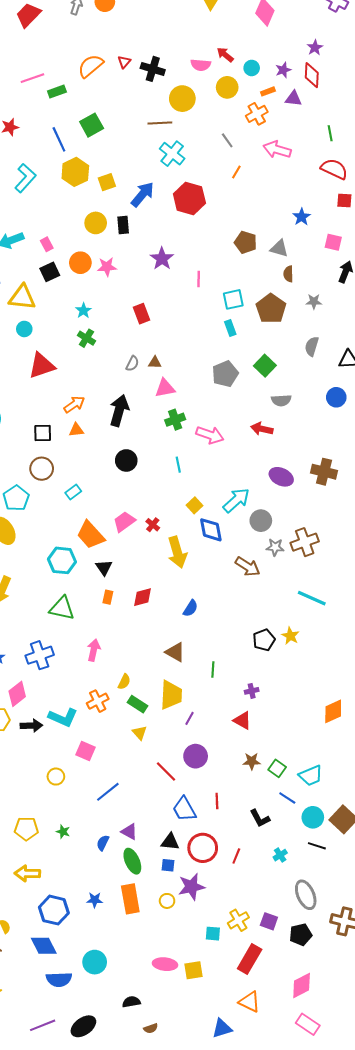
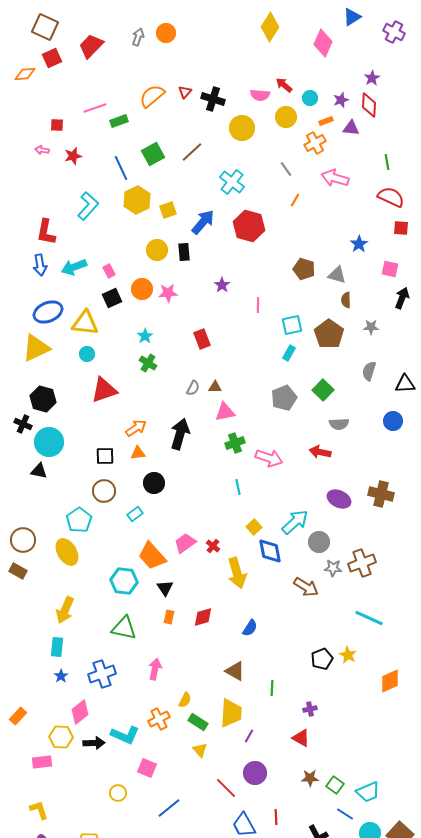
brown line: (160, 123) -> (192, 152), moved, turned -40
purple star: (162, 259) -> (222, 285), size x0.7
cyan rectangle: (230, 328) -> (289, 353), turned 49
black circle: (126, 460) -> (154, 483), moved
orange diamond: (333, 711) -> (390, 681), moved

